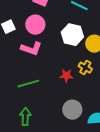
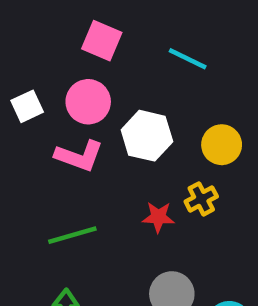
white hexagon: (72, 35) -> (147, 136), moved
yellow cross: (85, 68) -> (201, 199), turned 32

